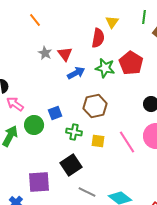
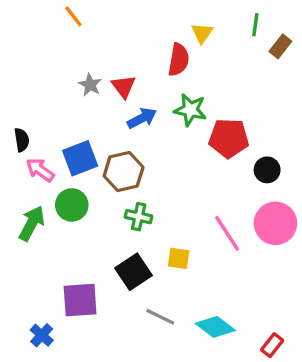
orange line: (35, 20) -> (73, 16), moved
red pentagon: (131, 63) -> (229, 138), moved, turned -30
brown hexagon: (95, 106) -> (124, 172), moved
blue square: (55, 113) -> (80, 158), moved, size x1.5
yellow square: (98, 141) -> (179, 258), moved

